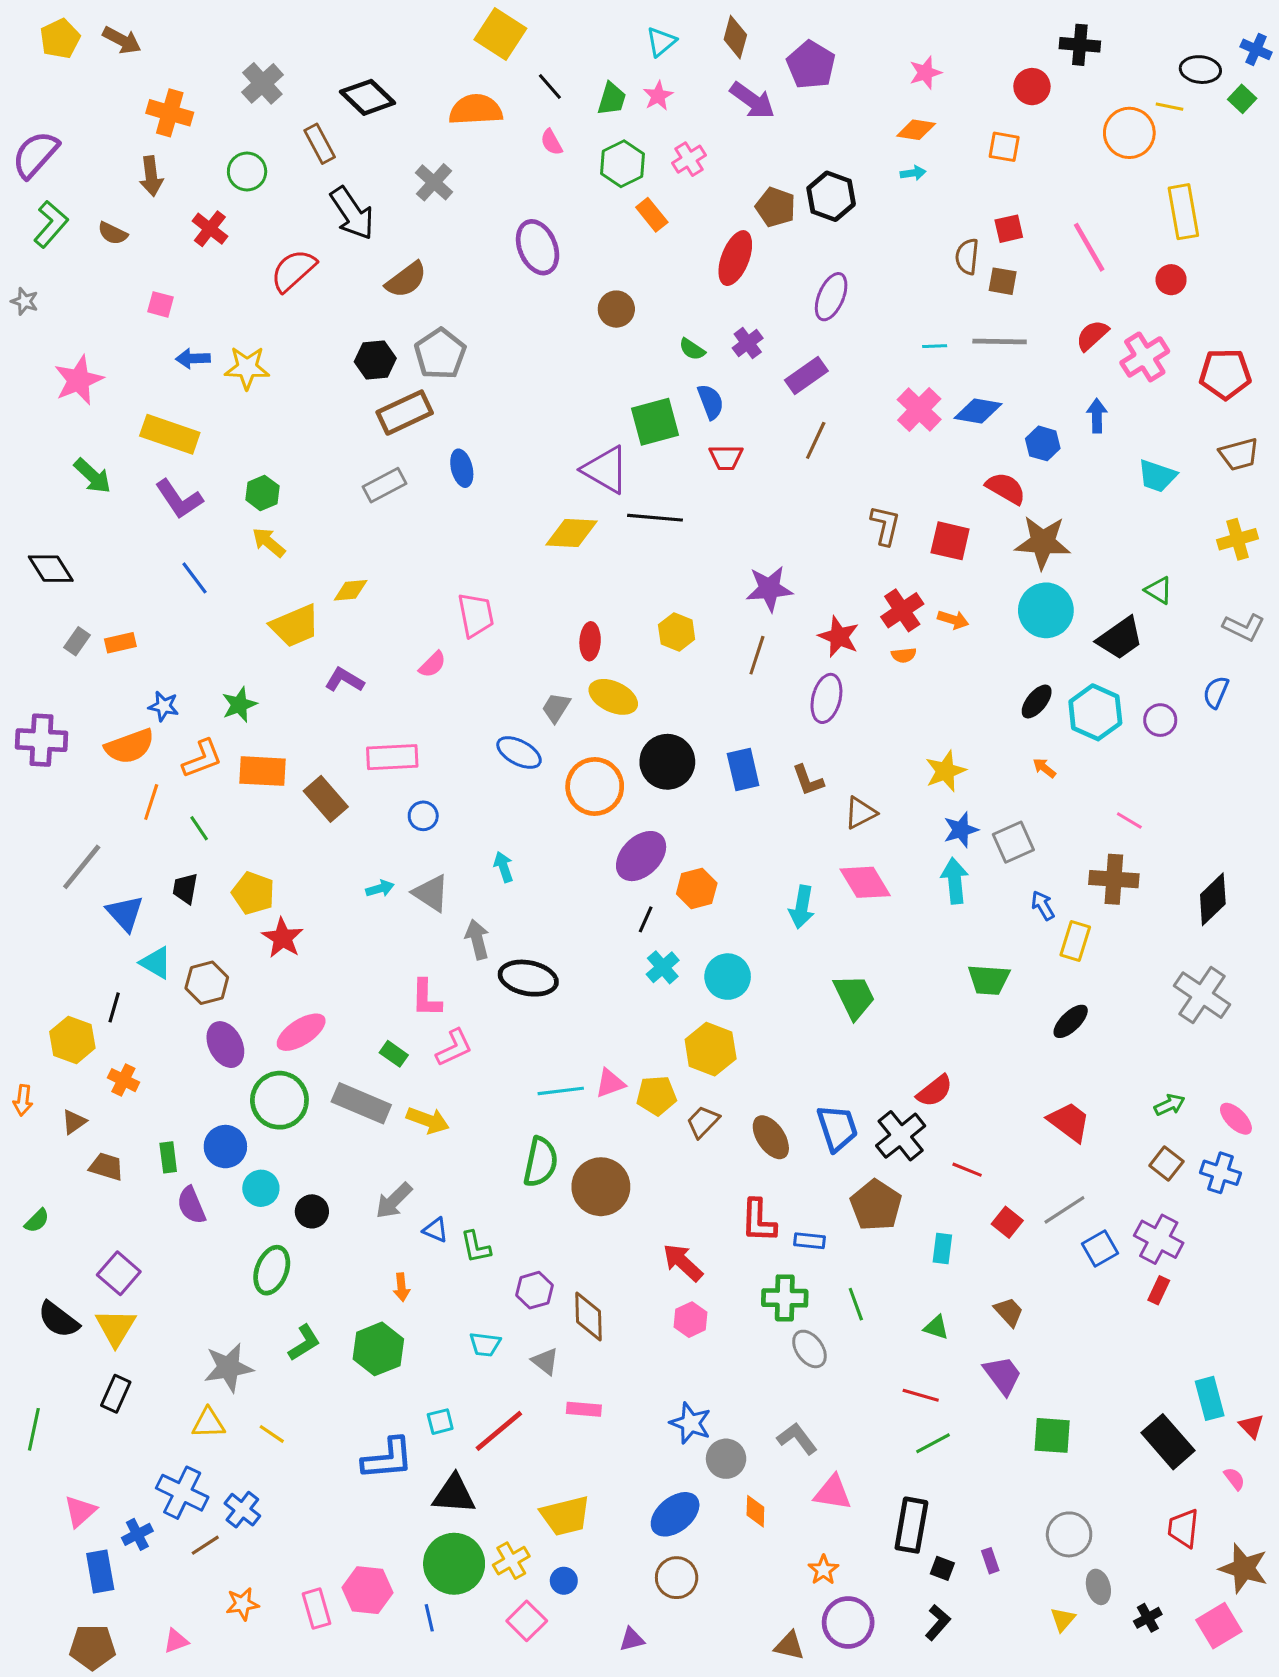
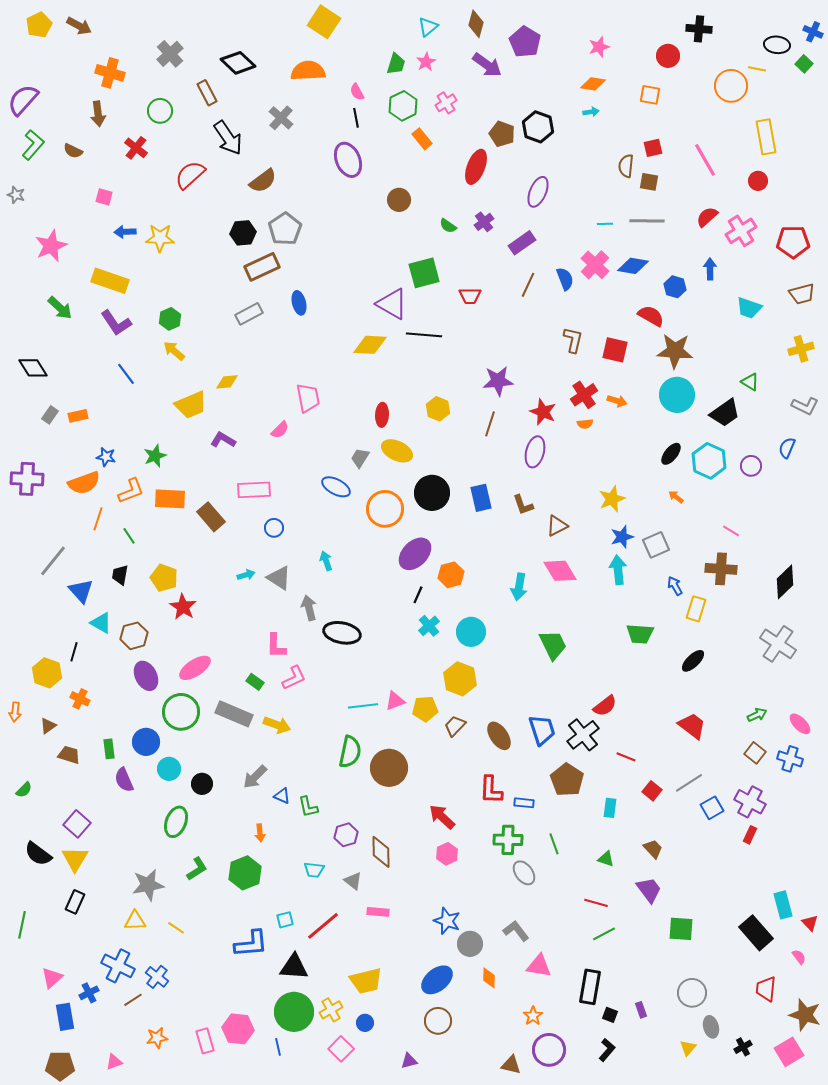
black line: (550, 87) -> (356, 118), moved, turned 30
blue semicircle: (711, 402) -> (565, 279), moved

